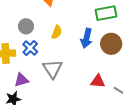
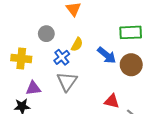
blue arrow: (86, 38) -> (107, 55), turned -72
blue cross: (30, 48) -> (62, 57), moved

